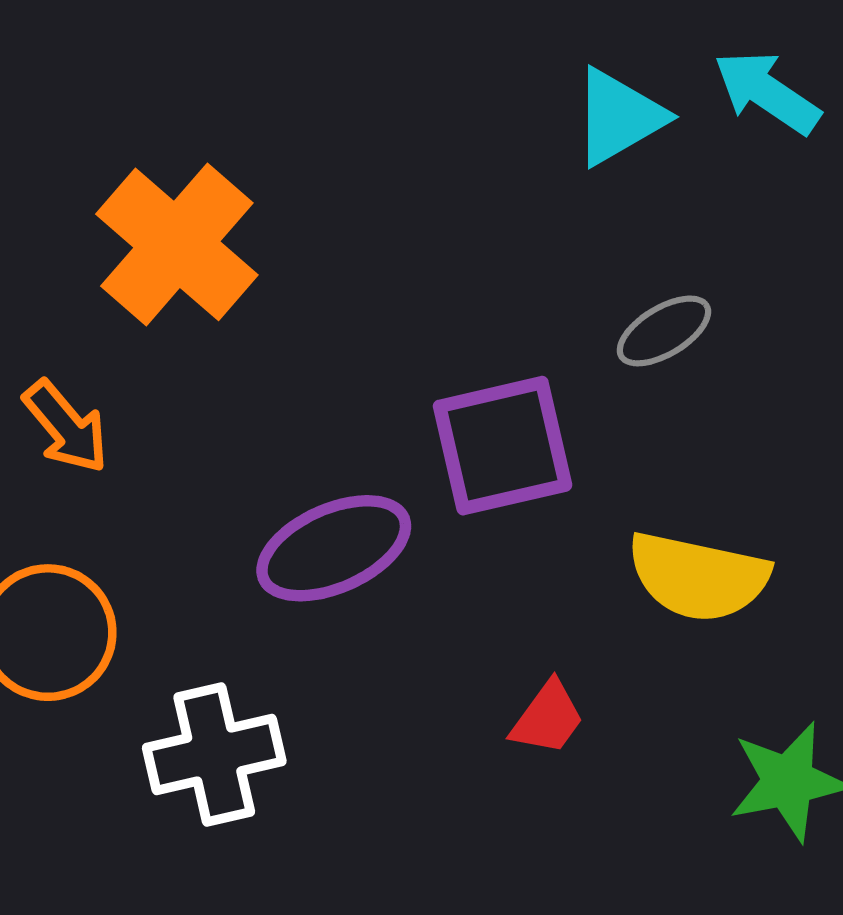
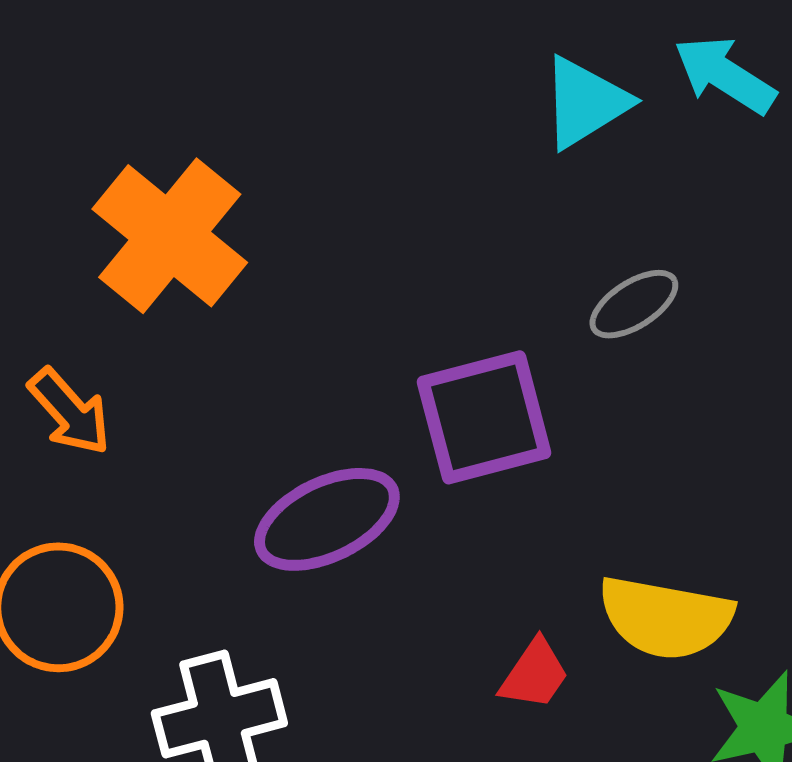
yellow semicircle: (698, 577) -> (666, 618), moved

